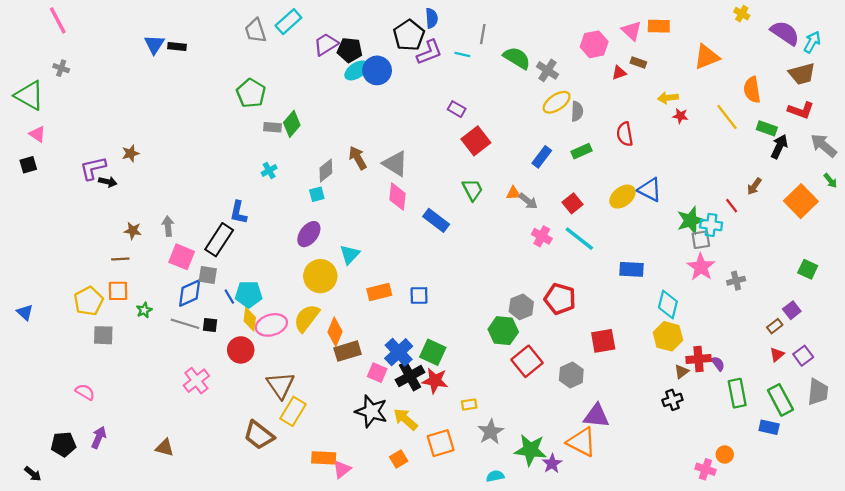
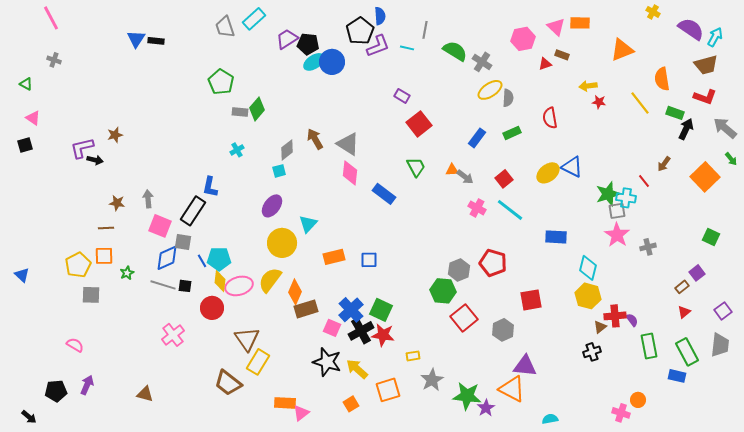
green triangle: (29, 95) -> (26, 84), size x0.5
purple square: (803, 356) -> (723, 311), moved
cyan semicircle: (495, 476) -> (550, 419), moved

